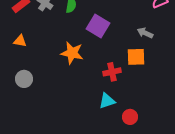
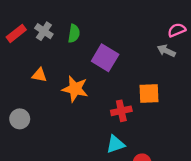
gray arrow: (145, 33) -> (166, 51), moved
orange triangle: (20, 41) -> (39, 75), moved

